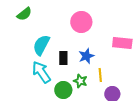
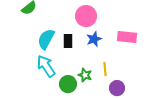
blue star: (86, 56) -> (94, 39), moved
black rectangle: (63, 58) -> (68, 41), moved

